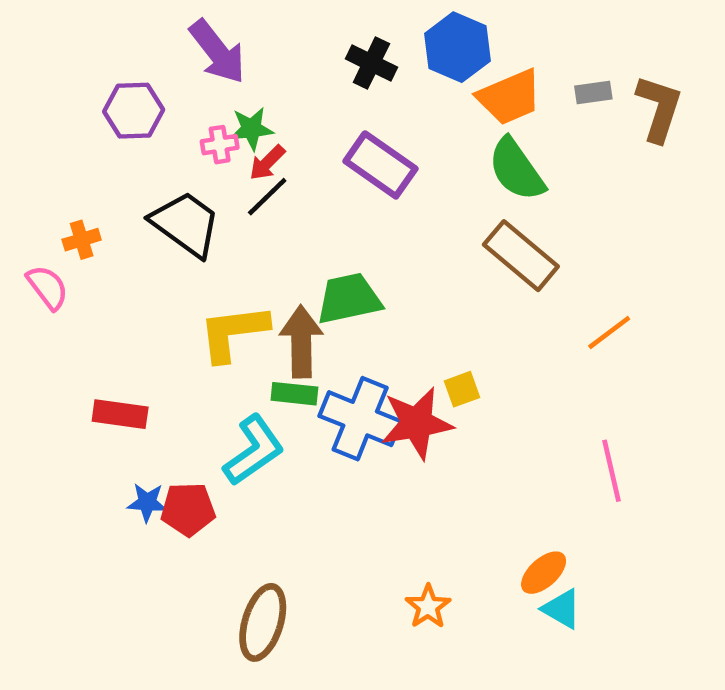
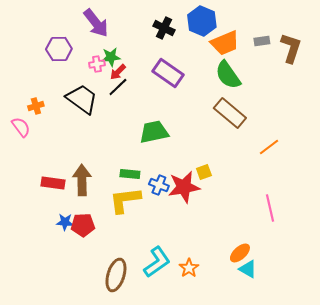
yellow L-shape: (233, 333) -> (125, 200), moved
brown arrow: (301, 342) -> (82, 180), moved
blue cross: (360, 419) -> (159, 185), size x0.6
cyan L-shape: (254, 450) -> (157, 262), moved

